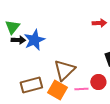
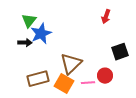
red arrow: (99, 23) -> (106, 17), turned 112
green triangle: (12, 27) -> (29, 21), moved
black arrow: (18, 40) -> (25, 43), moved

